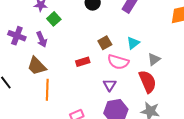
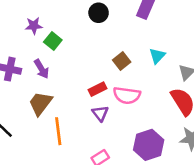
pink semicircle: (118, 62) -> (127, 95), moved
brown trapezoid: (37, 66) -> (40, 103), turned 90
purple triangle: (110, 85) -> (100, 113), moved

